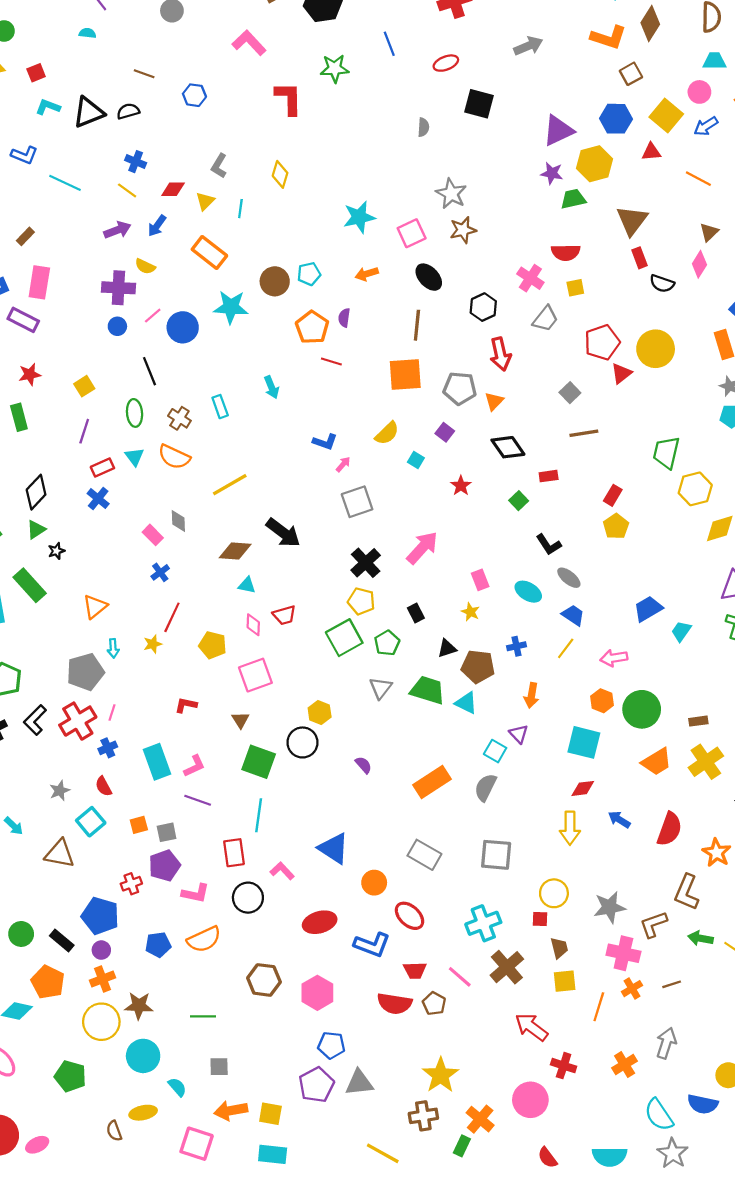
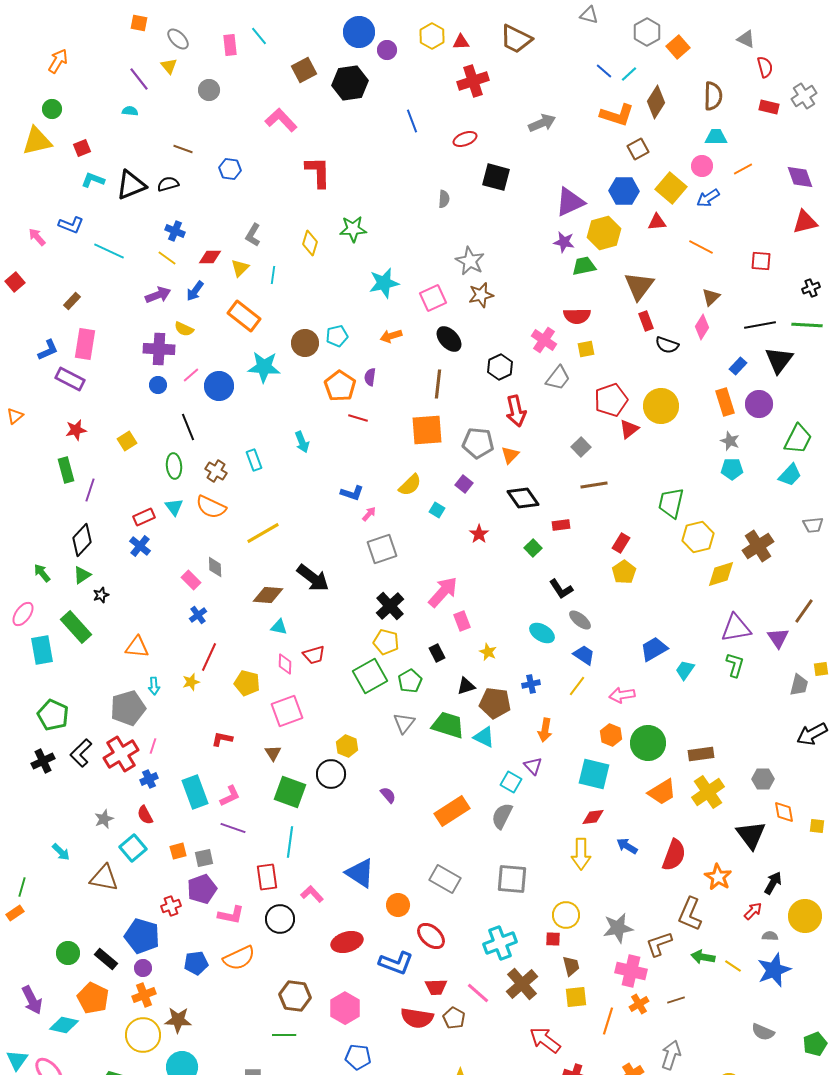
green star: (335, 68) -> (353, 229), moved
purple line: (84, 431) -> (90, 490), moved
pink rectangle: (480, 580) -> (462, 621), moved
orange triangle: (95, 607) -> (137, 647), turned 45
brown rectangle: (698, 721) -> (701, 754), size x1.4
green line: (203, 1016) -> (284, 1035), moved

